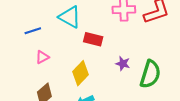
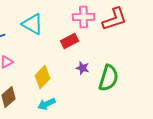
red rectangle: (93, 39) -> (70, 41), moved, turned -42

